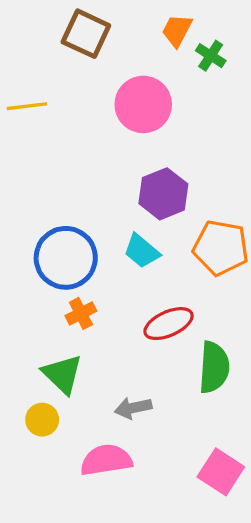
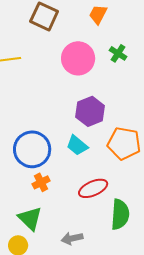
green cross: (211, 56) -> (118, 53), moved

